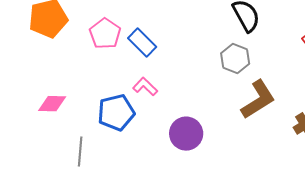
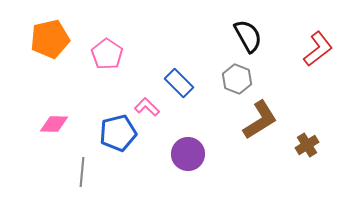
blue rectangle: (142, 43) -> (179, 83), moved

